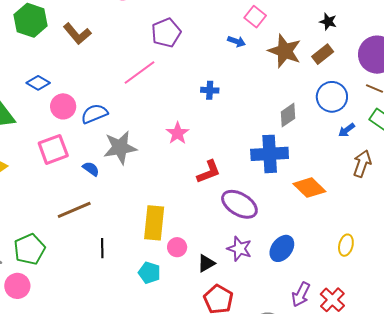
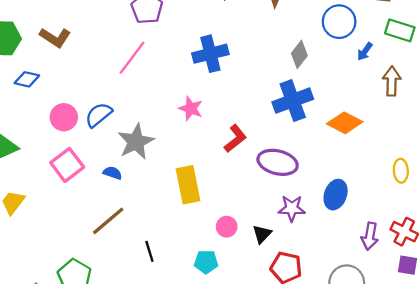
blue diamond: (38, 83) -> (27, 79), moved
blue cross: (210, 90) -> (210, 54), size x1.8
yellow rectangle: (154, 223) -> (188, 185), moved

